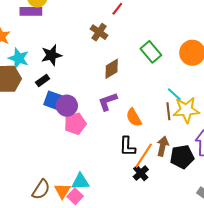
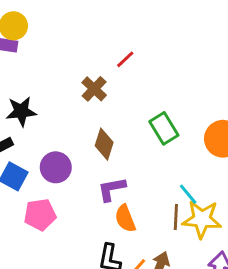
brown diamond: (112, 69) -> (104, 144), turned -50
purple L-shape: (108, 102) -> (112, 189), moved
purple circle: (67, 106) -> (56, 167), moved

